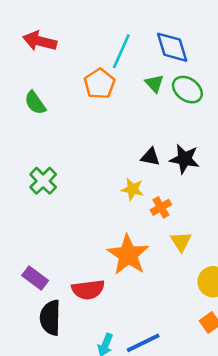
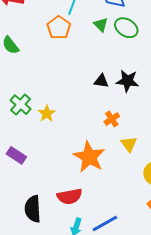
yellow star: (132, 189) -> (47, 114), moved, turned 30
purple rectangle: (35, 278) -> (16, 155), moved
red semicircle: (88, 290) -> (70, 196), moved

